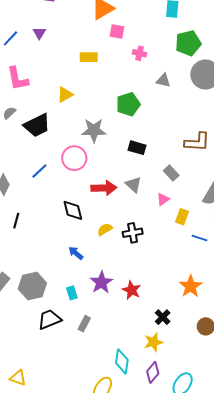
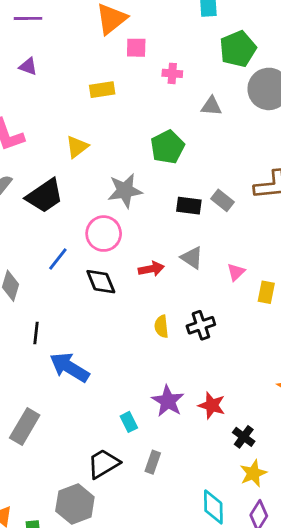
purple triangle: (39, 33) -> (28, 66), turned -32
gray rectangle: (171, 173) -> (223, 200), moved
red arrow: (104, 188) -> (151, 269), size x0.7
black diamond: (73, 210) -> (101, 282), moved
yellow semicircle: (105, 229) -> (161, 326), turned -56
blue arrow: (76, 253) -> (69, 367), moved, size x1.8
gray hexagon: (32, 286) -> (75, 504), moved
black cross: (163, 317) -> (244, 437), moved

